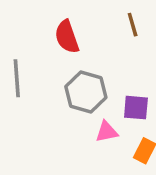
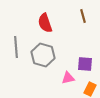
gray hexagon: (86, 92) -> (43, 55), moved

